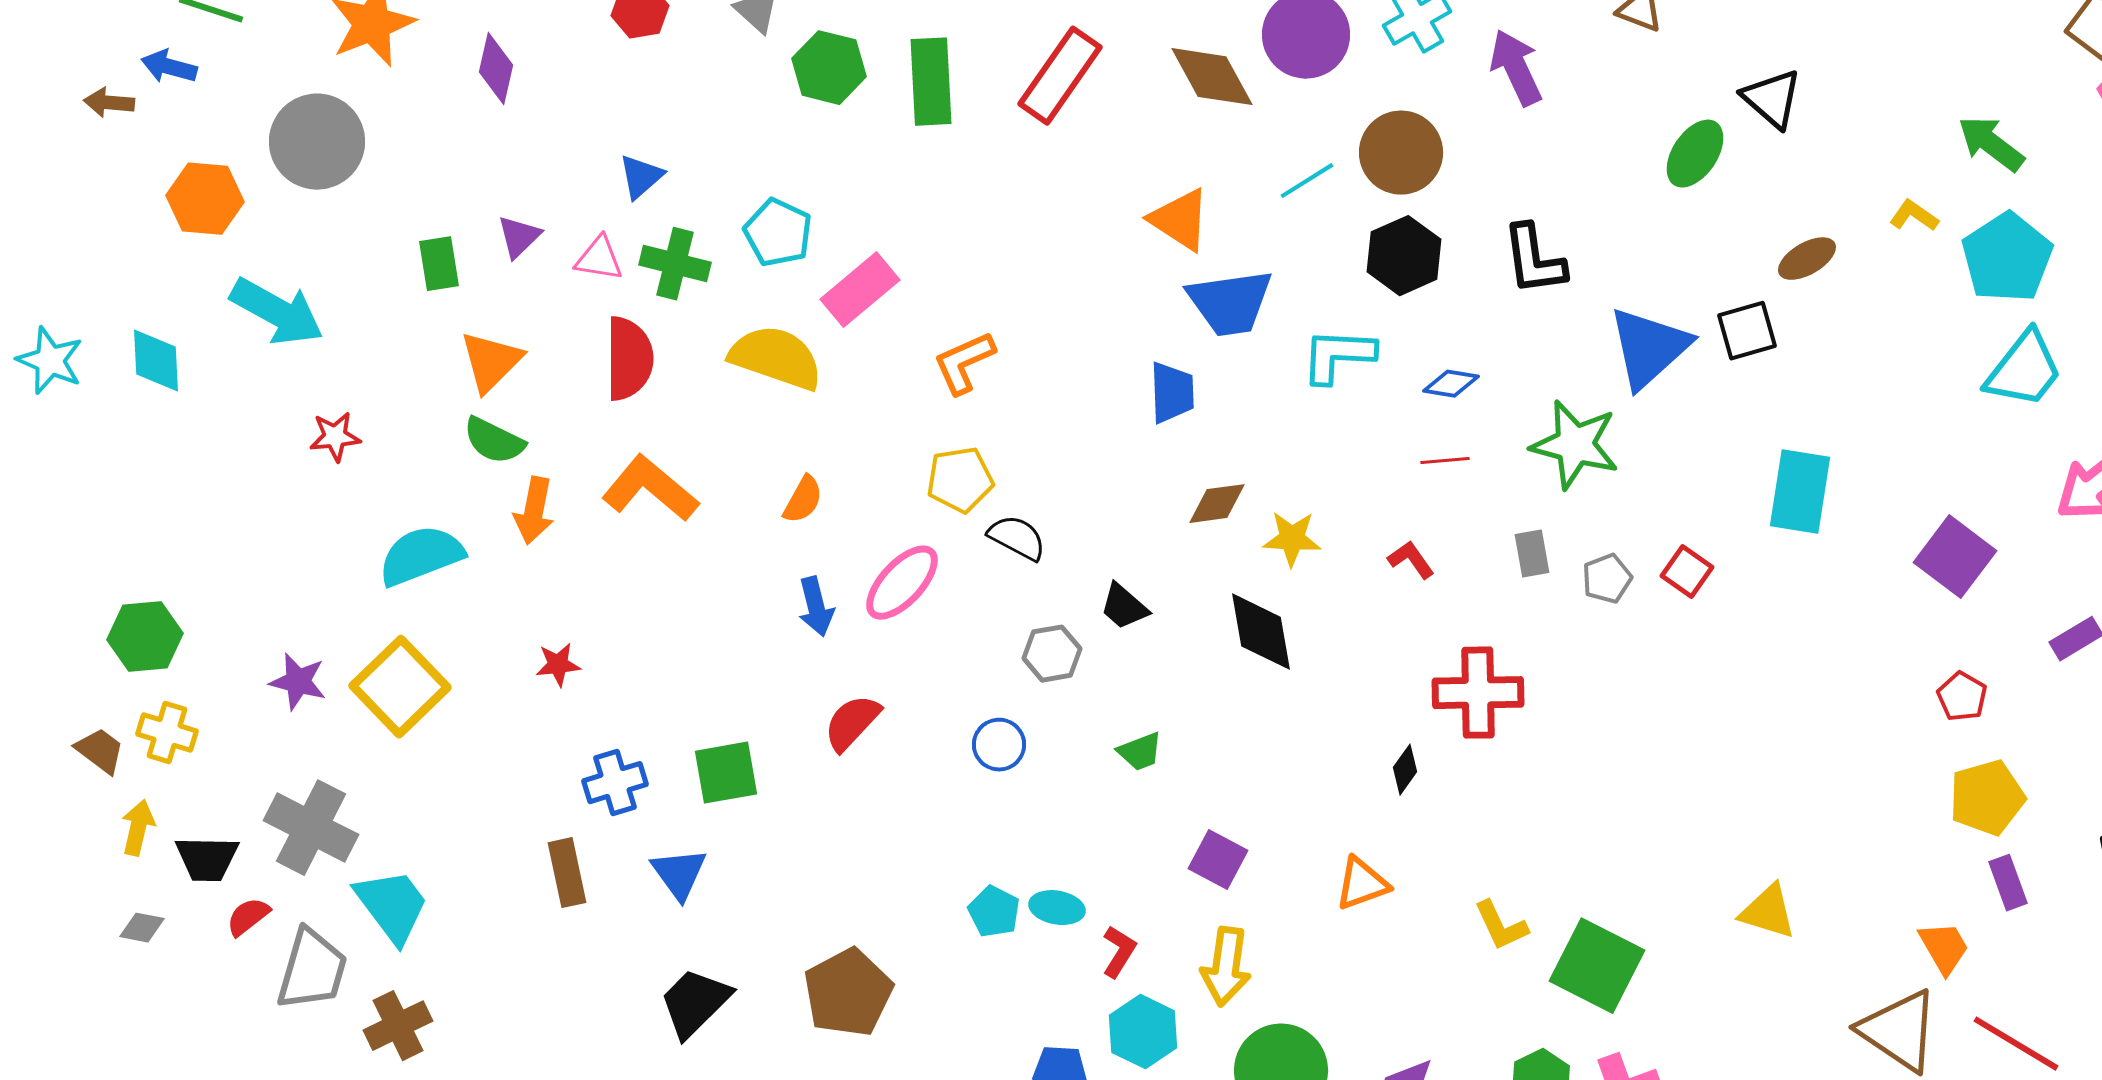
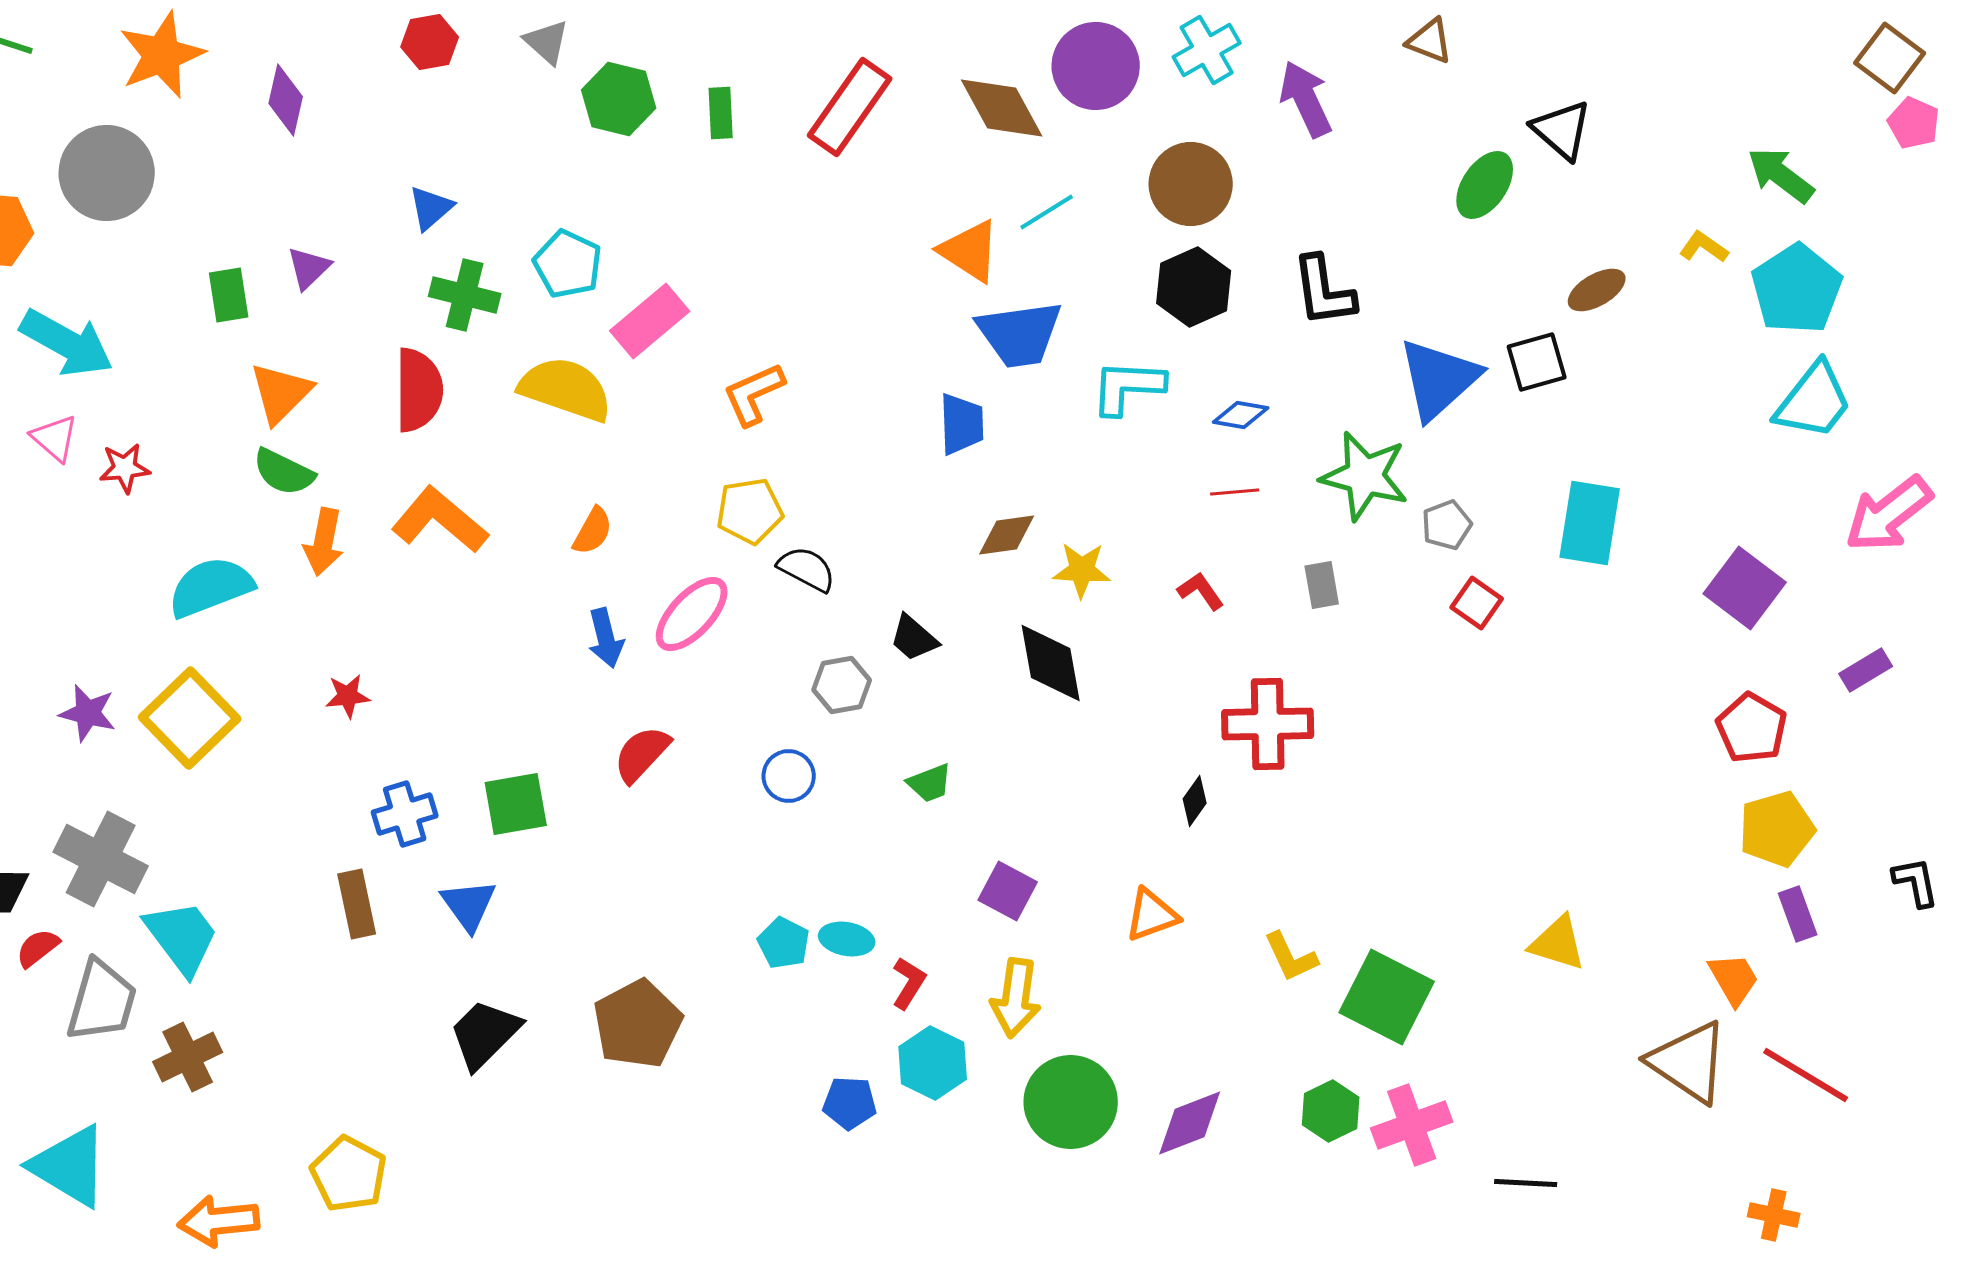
green rectangle: (931, 82) -> (721, 113), size x0.6
cyan line: (1307, 181) -> (1047, 212), moved
pink triangle: (599, 259) -> (55, 438), moved, turned 32
gray pentagon: (1607, 579) -> (1447, 525), moved
red pentagon: (1962, 697) -> (1752, 728), size x1.4

